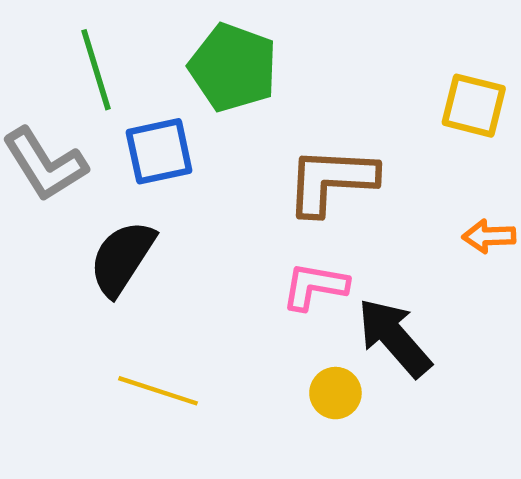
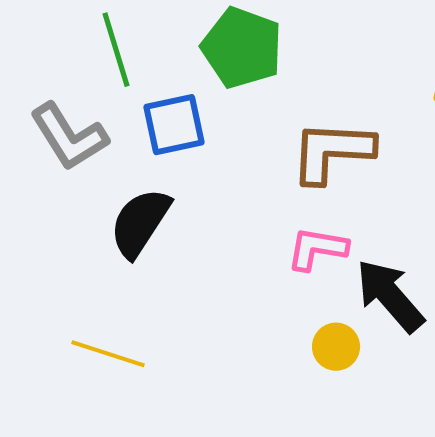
yellow line: (158, 391) -> (108, 354), moved

